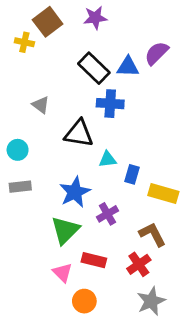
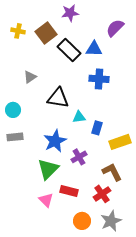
brown square: (48, 22) -> (46, 33), moved
purple semicircle: (157, 53) -> (115, 28), moved
blue cross: (110, 104) -> (99, 79), moved
gray triangle: (41, 105) -> (30, 77), turned 48
yellow rectangle: (163, 193) -> (120, 142), turned -35
orange circle: (84, 301) -> (82, 221), moved

